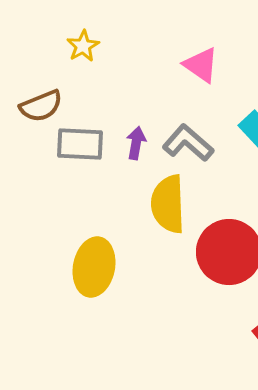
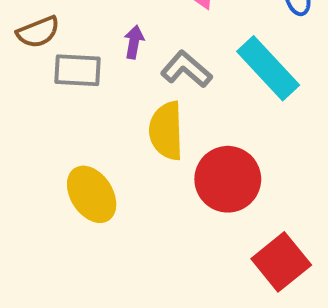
purple arrow: (136, 143) -> (134, 42), moved
yellow ellipse: (94, 267) -> (92, 194), turned -44

